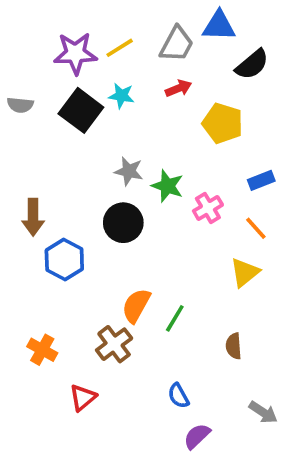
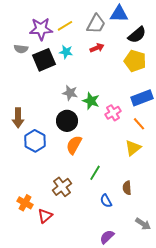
gray semicircle: (20, 105) -> (21, 49), moved
black square: (81, 110) -> (44, 60), turned 30
yellow pentagon: (223, 123) -> (135, 61), moved
blue rectangle: (261, 180) -> (142, 98), size x1.5
orange semicircle: (136, 306) -> (74, 145), moved
orange cross: (42, 350) -> (25, 203), moved
blue semicircle: (178, 396) -> (106, 201), moved

